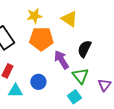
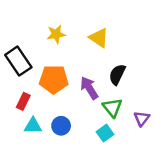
orange pentagon: (41, 39) -> (54, 79), moved
blue circle: (38, 82) -> (61, 126), moved

